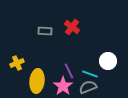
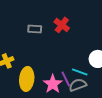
purple line: (69, 71) -> (66, 79), moved

